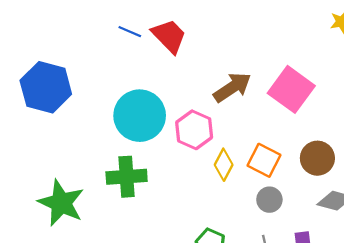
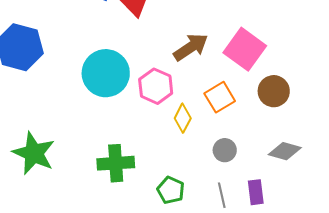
brown circle: (317, 158) -> (274, 91), moved
orange square: (264, 160) -> (220, 97), moved, turned 32
green cross: (127, 177) -> (116, 163), moved

